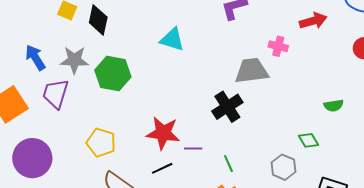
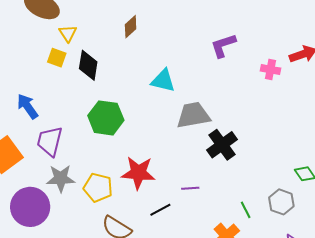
pink cross: (278, 46) -> (270, 70), moved
gray star: (74, 60) -> (61, 178), moved
gray trapezoid: (252, 71) -> (193, 115), moved
red star: (163, 133) -> (138, 173), moved
green line: (228, 163) -> (246, 210), moved

